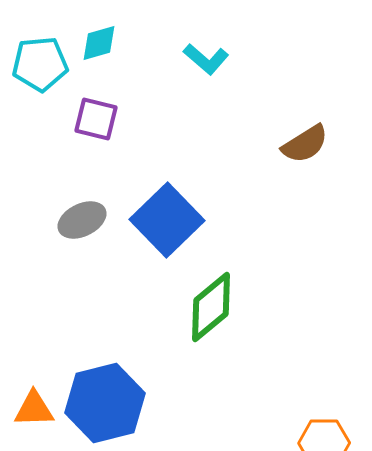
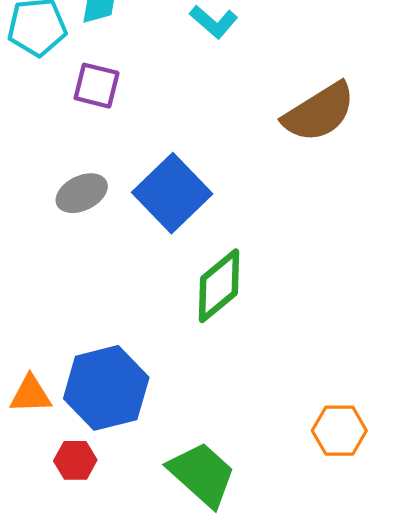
brown semicircle: (305, 144) -> (319, 112), size x1.5

